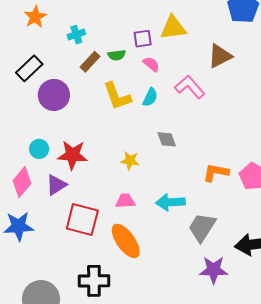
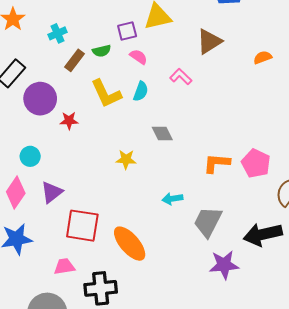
pink L-shape: (190, 87) -> (181, 77), size x0.7
red star: (72, 155) -> (69, 121), moved, size x0.6
pink trapezoid: (125, 201) -> (64, 266), moved
cyan arrow: (170, 202) -> (172, 199), size x0.7

